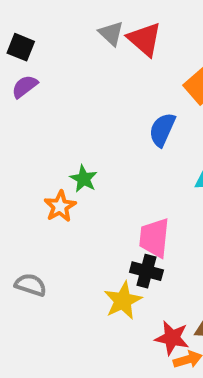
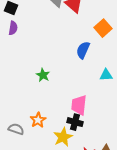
purple semicircle: (25, 86) -> (13, 28), turned 136
orange star: (60, 206) -> (38, 120), moved

